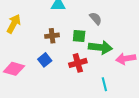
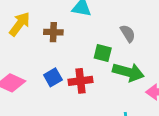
brown cross: (52, 36) -> (53, 32), moved
red cross: (78, 63) -> (81, 81), moved

